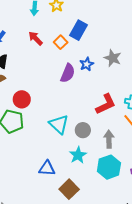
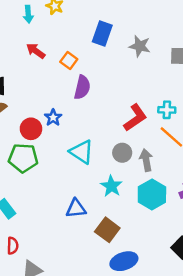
blue rectangle: (78, 30) -> (102, 33), moved
orange square: (61, 42) -> (69, 61), moved
gray star: (113, 58) -> (140, 46), moved
blue star: (87, 64) -> (53, 118), moved
gray circle: (83, 130) -> (122, 153), moved

